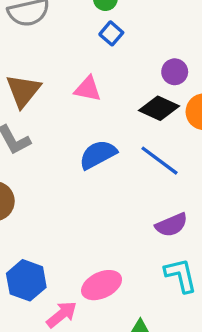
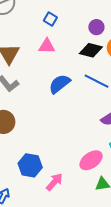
blue square: (111, 33) -> (50, 19), moved
pink ellipse: (102, 285) -> (91, 160), moved

